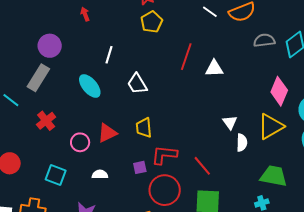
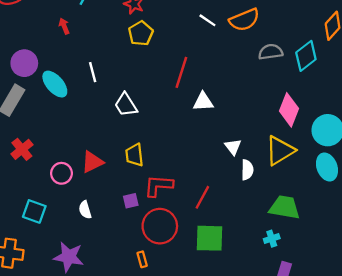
white line: (109, 55) -> (93, 72), turned -30
white triangle: (214, 68) -> (203, 102), moved
cyan ellipse: (90, 86) -> (55, 84), moved
red line: (202, 166) -> (202, 197), turned 70
white semicircle: (100, 174) -> (85, 210), turned -105

